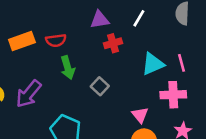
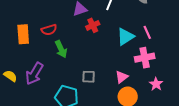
orange rectangle: (22, 41) -> (23, 34), turned -66
gray square: (100, 86) -> (89, 77), moved, turned -32
pink triangle: (140, 115) -> (122, 77), turned 40

